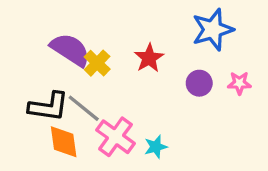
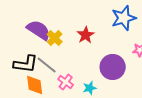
purple circle: (199, 83) -> (113, 67), moved, size x1.6
pink cross: (116, 137) -> (66, 82), size x0.7

